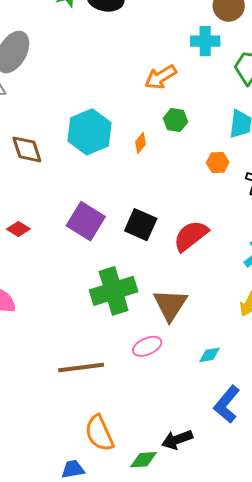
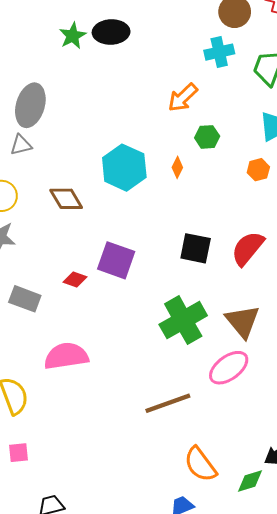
purple square: (86, 221) -> (116, 260), moved
pink ellipse: (147, 346) -> (229, 368), size x1.4

